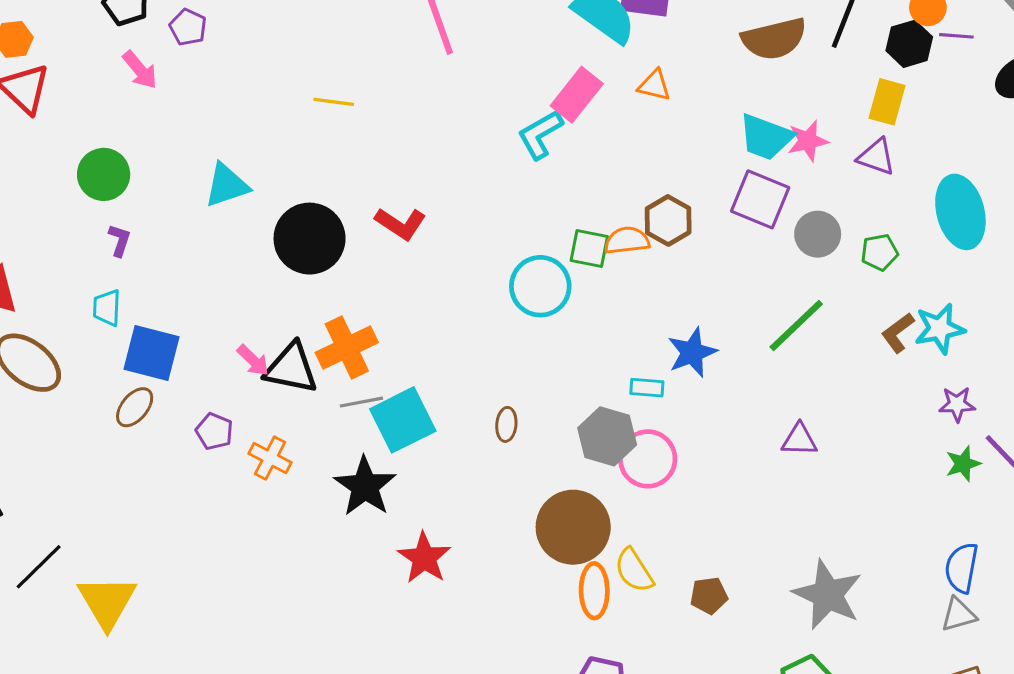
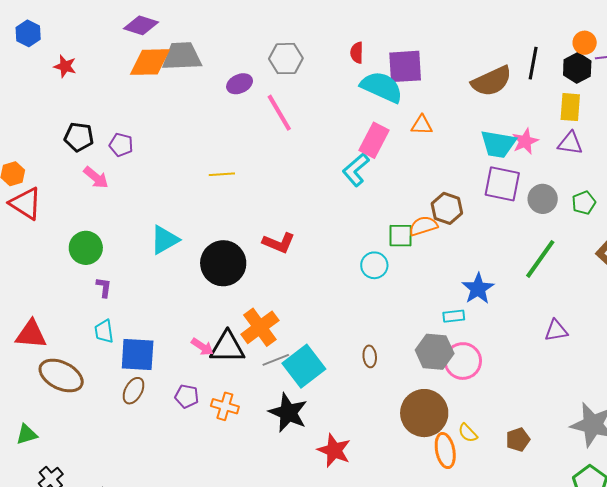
cyan circle: (540, 286) -> (374, 265), size x0.7
yellow semicircle: (634, 570) -> (468, 433), size x0.7

